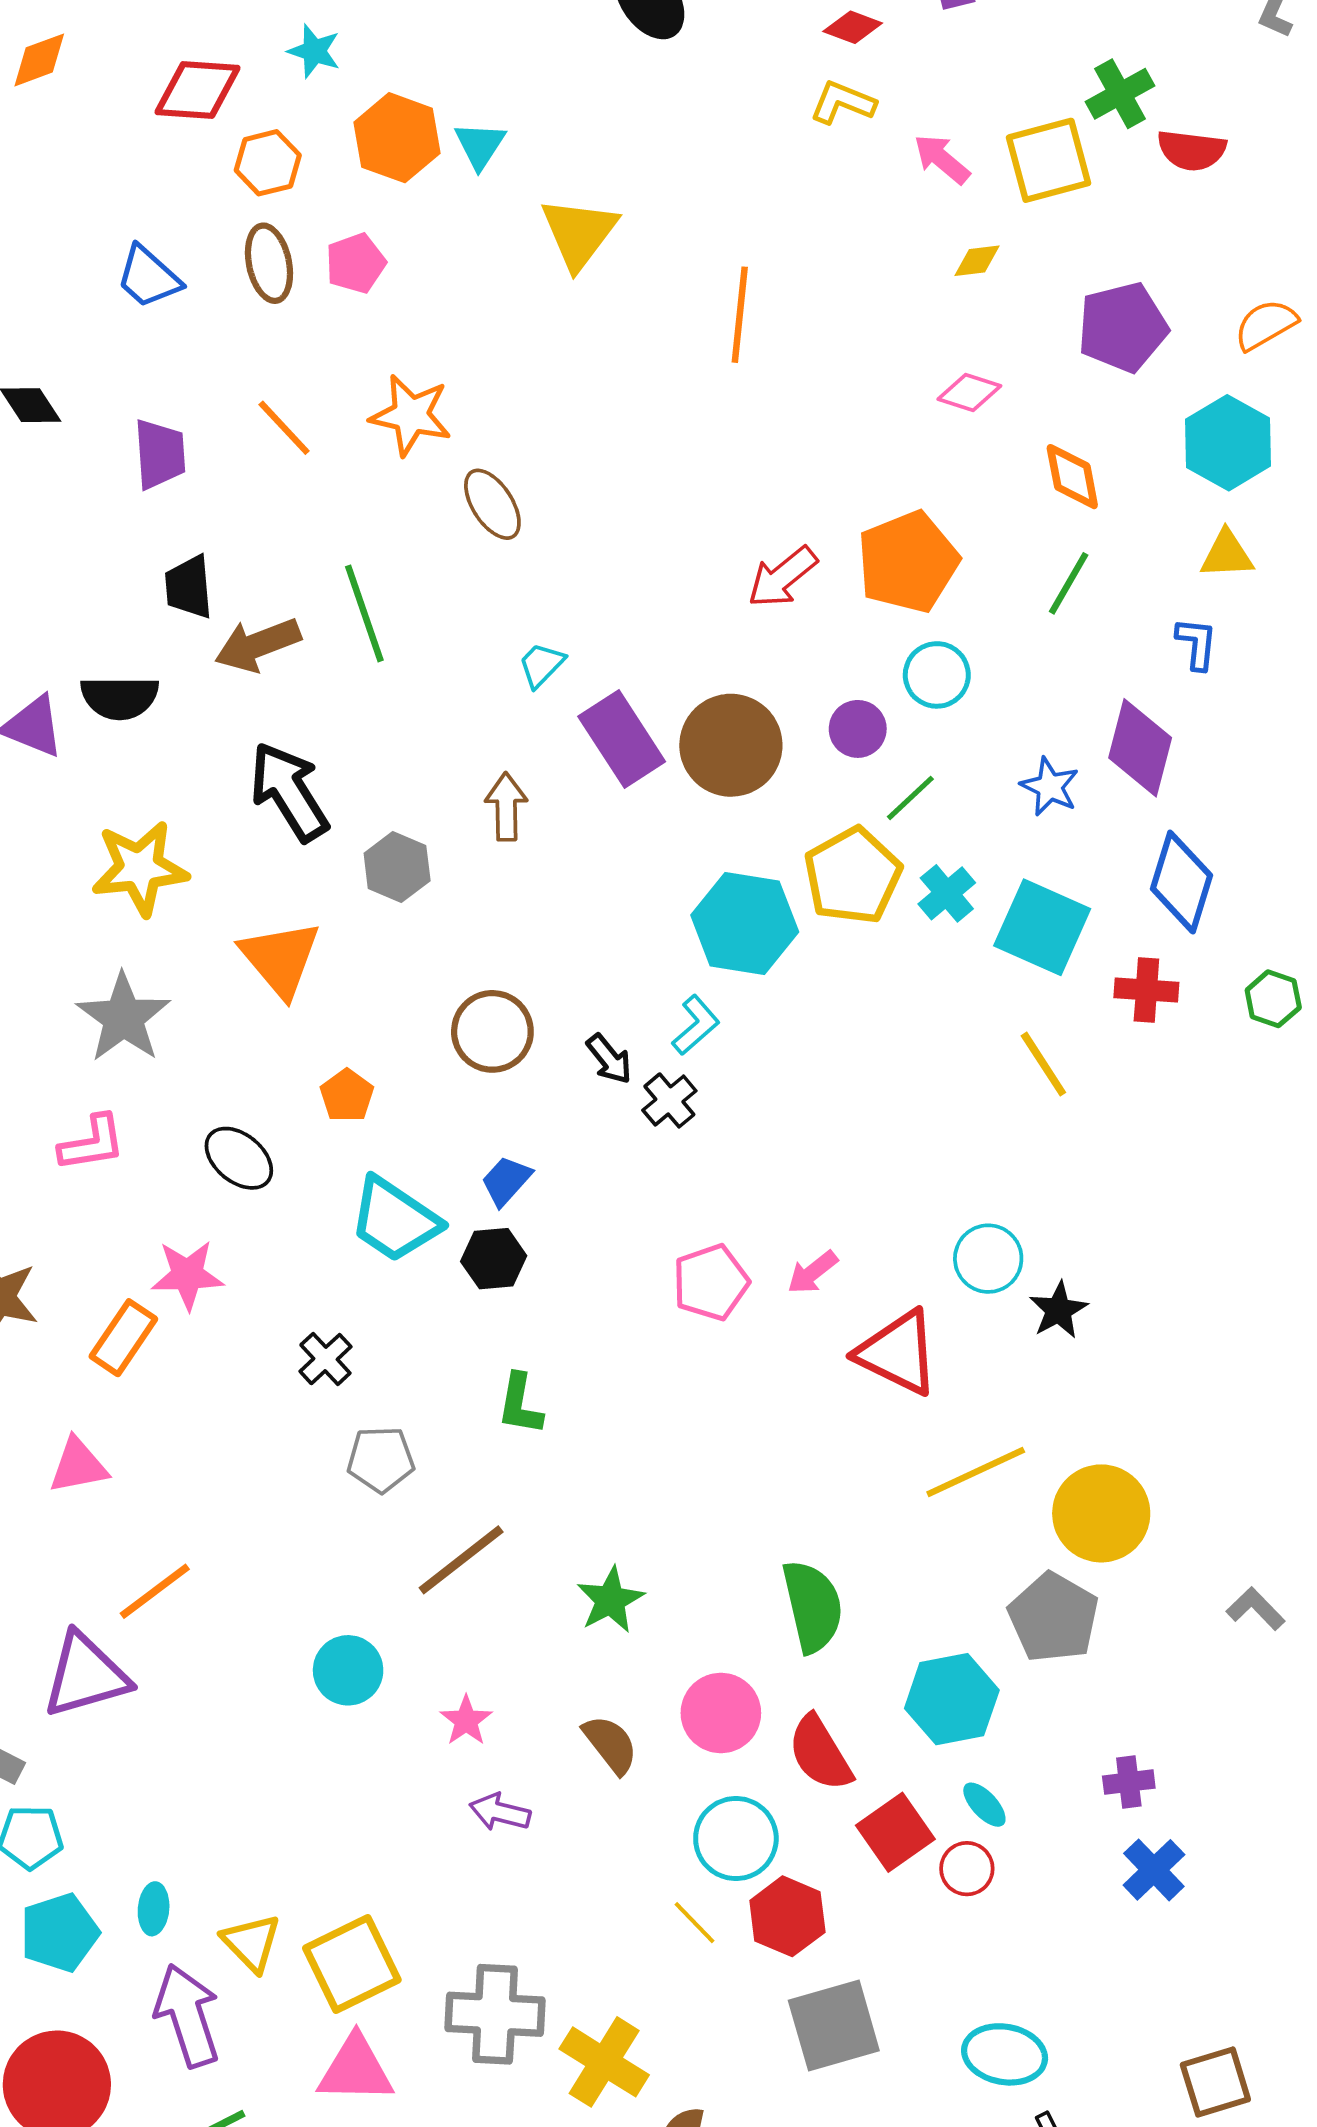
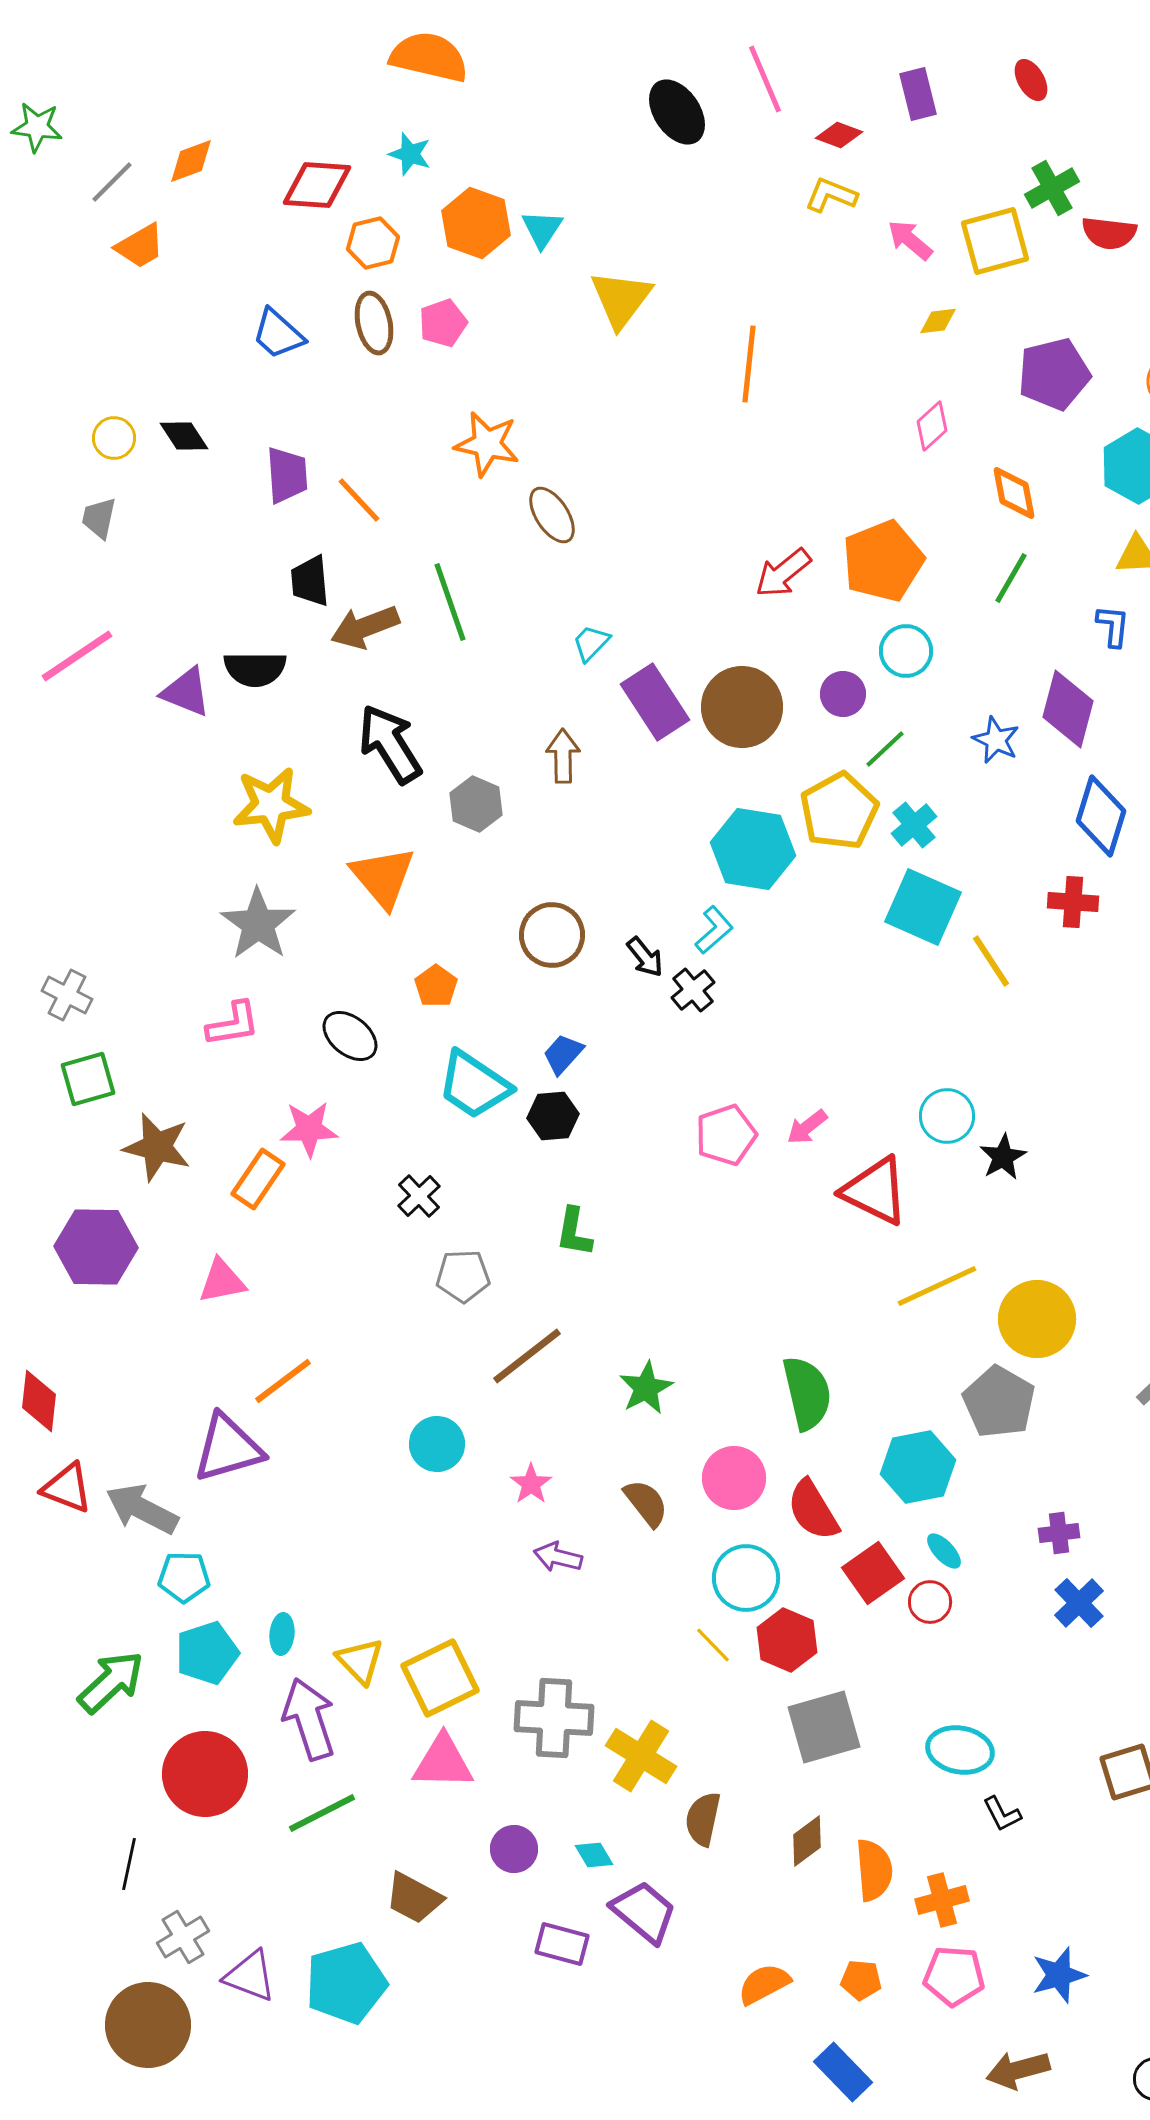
pink diamond: (969, 393) -> (932, 426), turned -60
orange line: (284, 428) -> (359, 500), moved
cyan square: (1042, 927) -> (923, 907), moved

